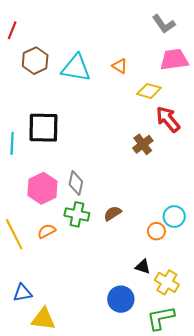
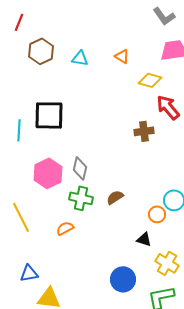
cyan triangle: (76, 68) -> (80, 58), size x0.6
brown cross: (143, 144) -> (144, 131), turned 30
orange semicircle: (47, 231) -> (65, 228), moved
black triangle: (143, 267) -> (144, 239), moved

